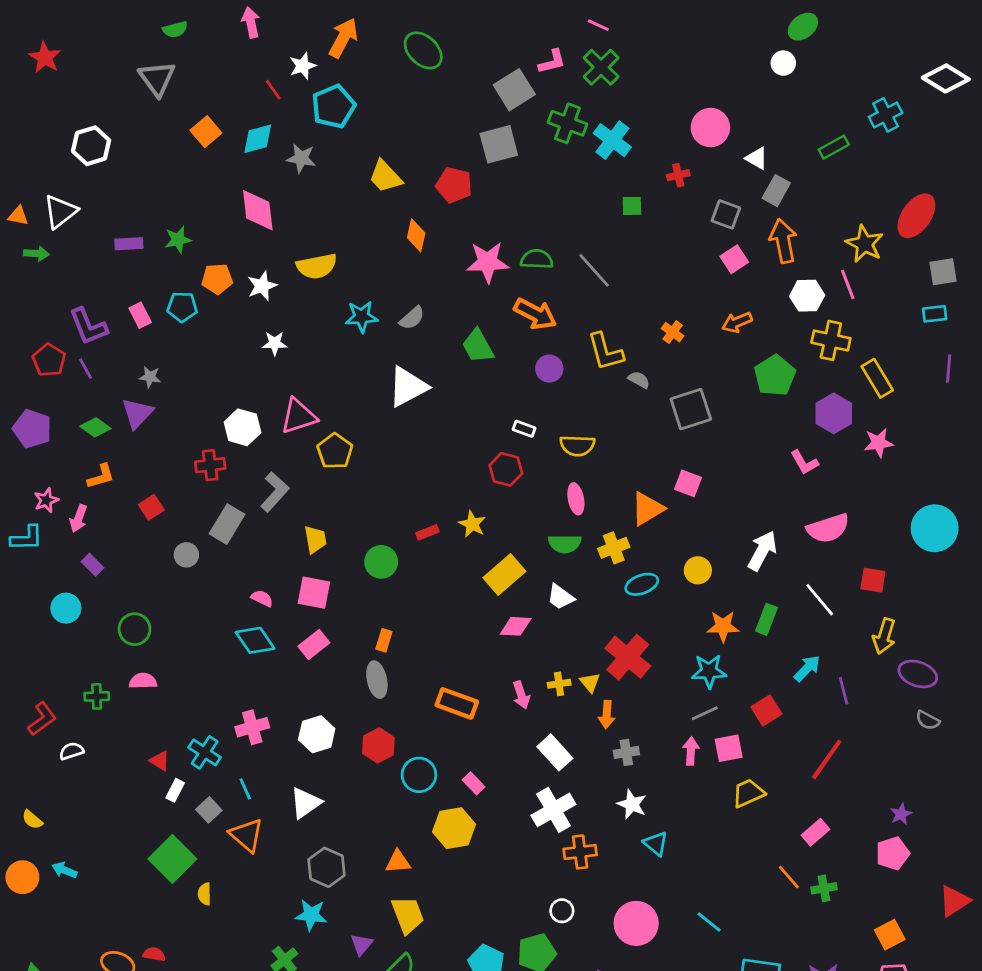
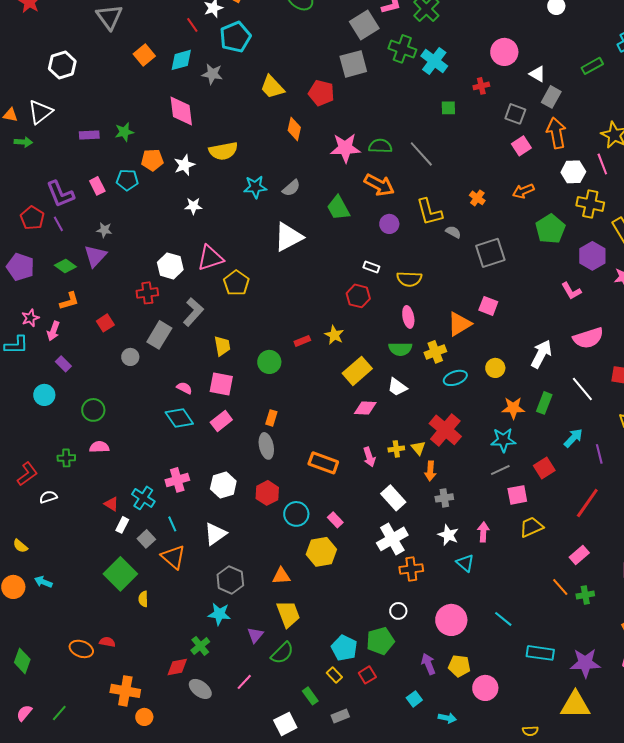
pink arrow: (691, 751) -> (483, 532), moved

